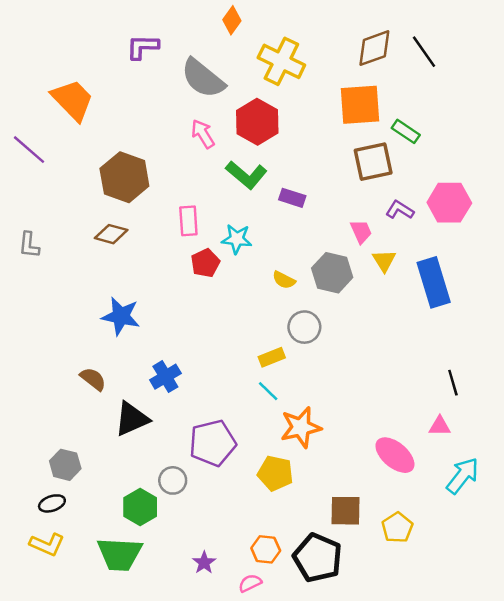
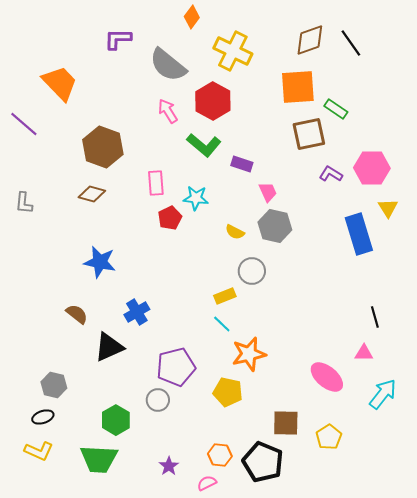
pink trapezoid: (361, 232) -> (268, 192), moved
yellow triangle: (384, 261) -> (388, 208), moved
gray circle: (173, 480) -> (158, 400), moved

